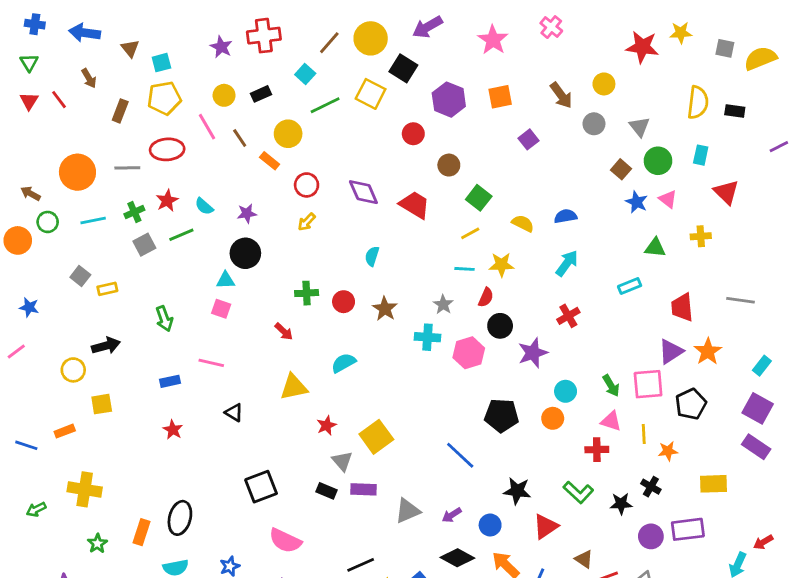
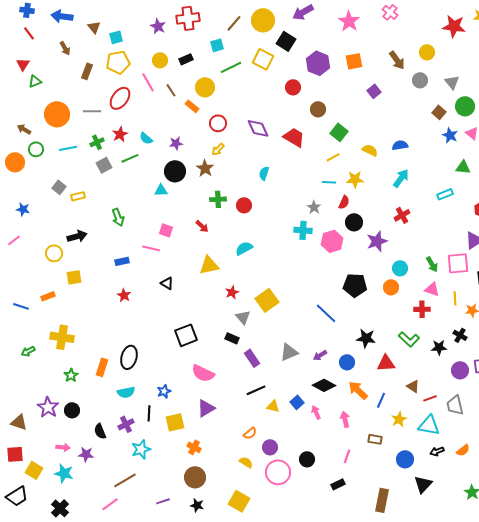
green triangle: (29, 63) -> (35, 81), moved, turned 40
cyan square: (305, 74) -> (217, 45), turned 32
red line: (59, 100) -> (29, 33), moved
red ellipse: (167, 149) -> (120, 98), turned -50
pink square: (221, 309) -> (166, 230), moved
brown star: (385, 309) -> (205, 168), moved
purple rectangle: (363, 489) -> (252, 358), moved, turned 54
red triangle: (546, 526) -> (386, 363), turned 30

